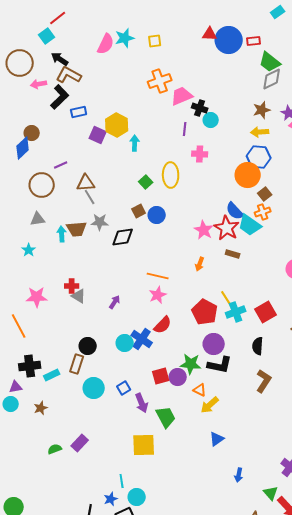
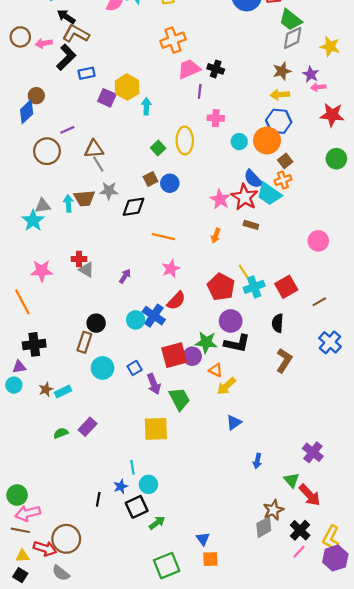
brown circle: (20, 63) -> (20, 37), moved, size x0.7
pink trapezoid: (182, 96) -> (189, 69), moved
cyan circle: (211, 120) -> (239, 142), moved
gray triangle: (38, 219) -> (43, 206), moved
cyan star: (29, 250) -> (33, 221), size x1.5
orange line: (158, 276) -> (163, 237), moved
cyan rectangle: (52, 375) -> (63, 391), moved
red square: (161, 376) -> (174, 355), size x1.4

